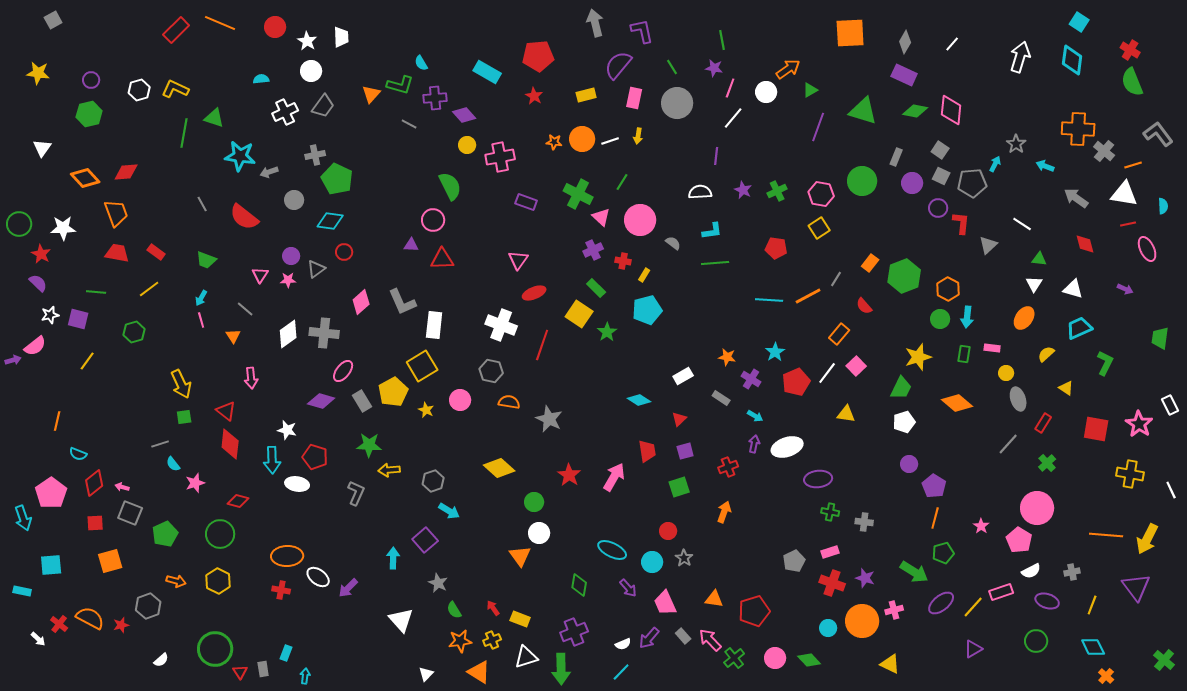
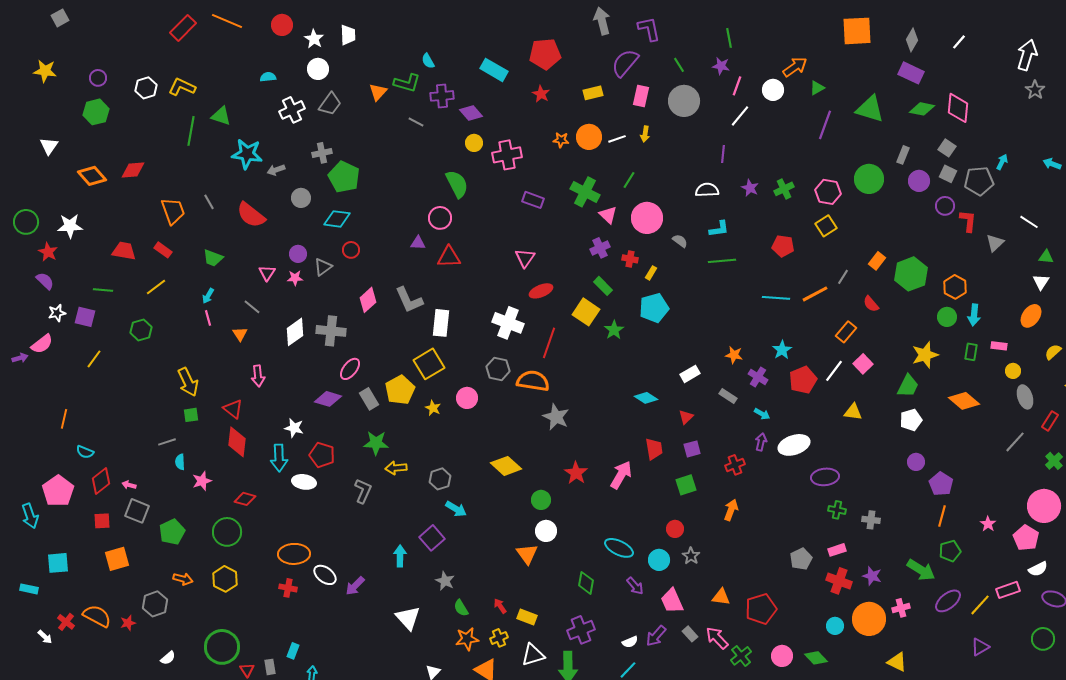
gray star: (1016, 144) -> (1035, 90), moved
orange trapezoid: (116, 213) -> (173, 211), moved
orange semicircle: (509, 402) -> (533, 381), moved, size x1.5
cyan semicircle: (173, 464) -> (180, 462), turned 35

